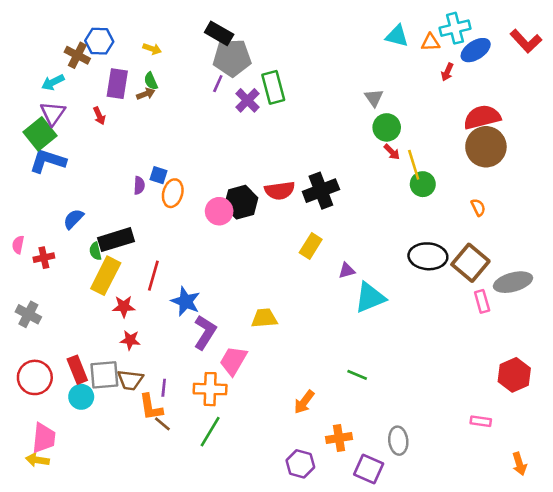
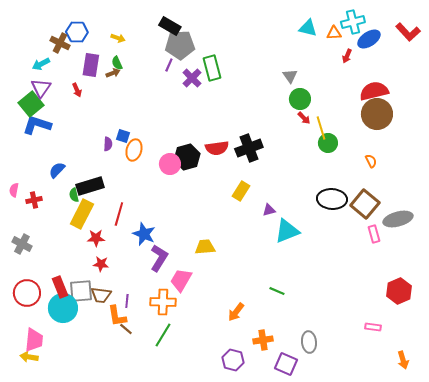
cyan circle: (81, 397) -> (63, 308), size x1.5

